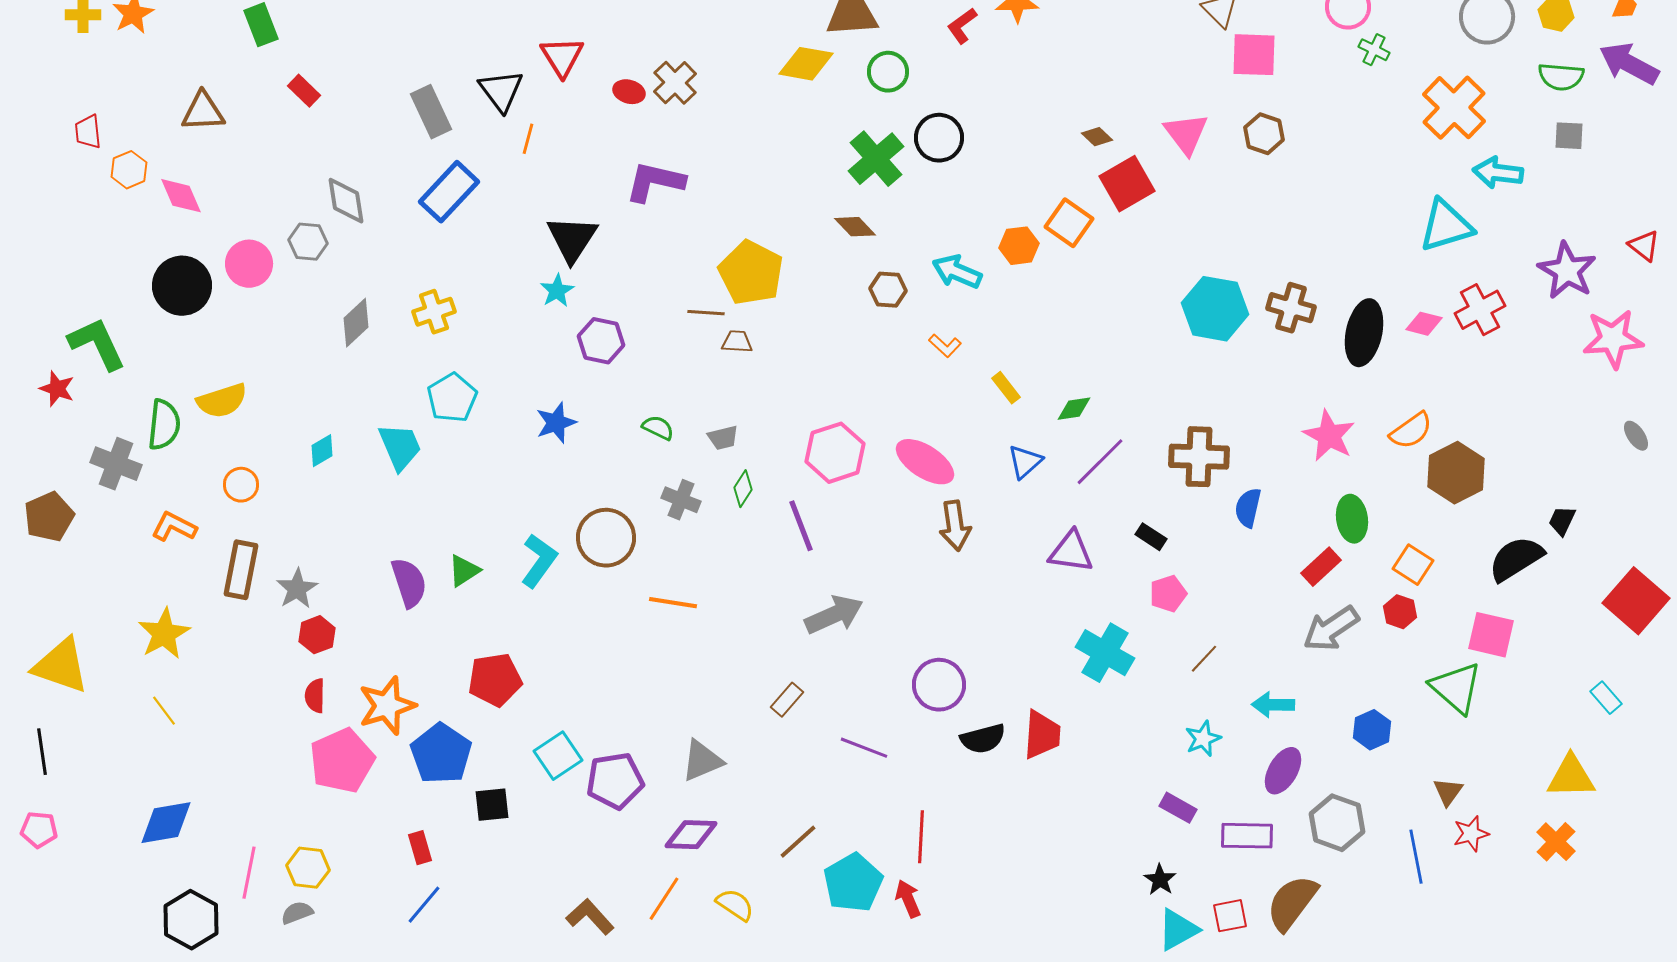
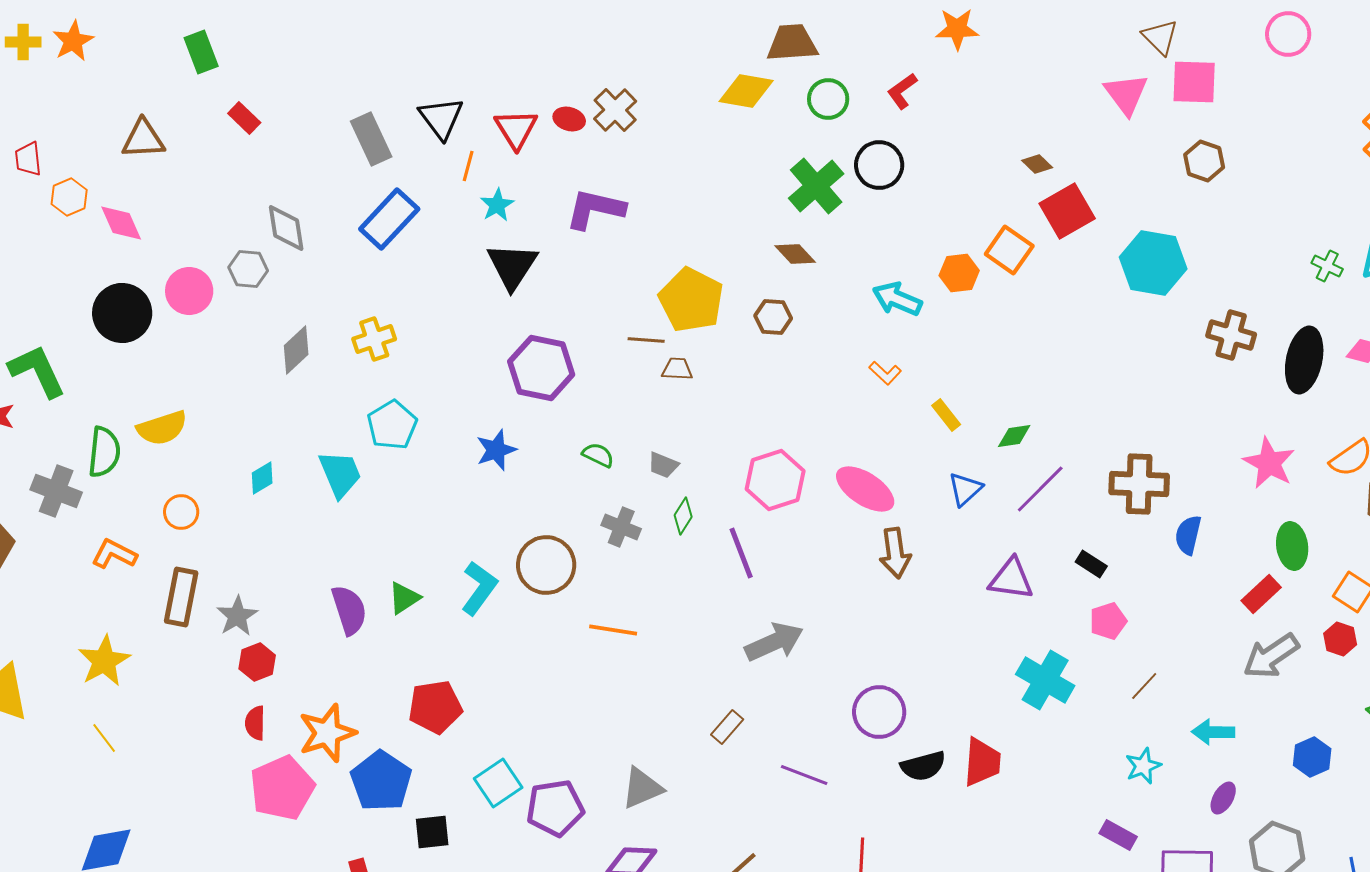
red L-shape: (962, 26) -> (902, 91), moved
green cross: (1374, 50) -> (1327, 266), moved
red triangle: (562, 57) -> (516, 129), moved
pink triangle: (1186, 134) -> (1126, 94), moved
brown hexagon: (888, 290) -> (773, 317), moved
cyan star: (557, 291) -> (497, 205), moved
cyan hexagon: (1215, 309) -> (1153, 263), moved
purple hexagon: (601, 341) -> (541, 368), size x1.4
gray trapezoid: (723, 438) -> (663, 465), turned 36
purple ellipse: (1283, 771) -> (1223, 798), size x0.7

